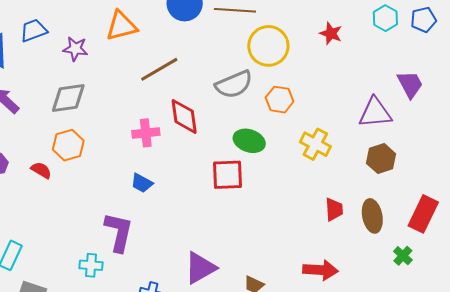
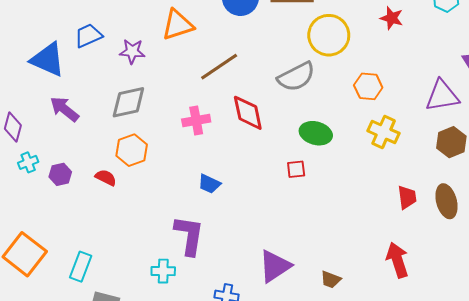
orange hexagon: (280, 100) -> (368, 86), moved
pink cross: (146, 133) -> (196, 121), moved
red square: (228, 175) -> (296, 169), size x0.6
red arrow: (320, 270) -> (397, 260), turned -108

